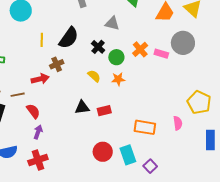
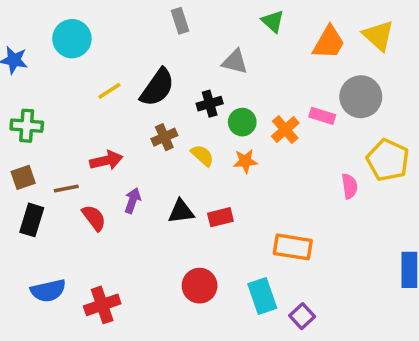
yellow line: (42, 40) -> (109, 91), turned 56
black cross: (98, 47) -> (210, 104), turned 32
orange cross: (140, 49) -> (285, 130), moved
brown cross: (57, 64) -> (164, 137), moved
yellow pentagon: (199, 102) -> (388, 160), moved
pink semicircle: (178, 123) -> (350, 186), moved
purple arrow: (38, 132) -> (133, 201), moved
red circle: (103, 152) -> (200, 286), moved

